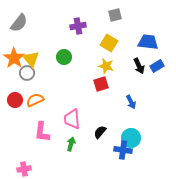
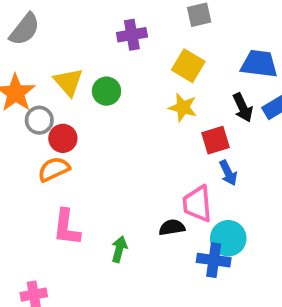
yellow triangle: (31, 59) -> (68, 82), moved
red square: (101, 84) -> (216, 140), moved
red circle: (15, 100) -> (63, 138), moved
pink trapezoid: (72, 119) -> (197, 204), moved
black semicircle: (100, 132) -> (172, 227), turned 40

